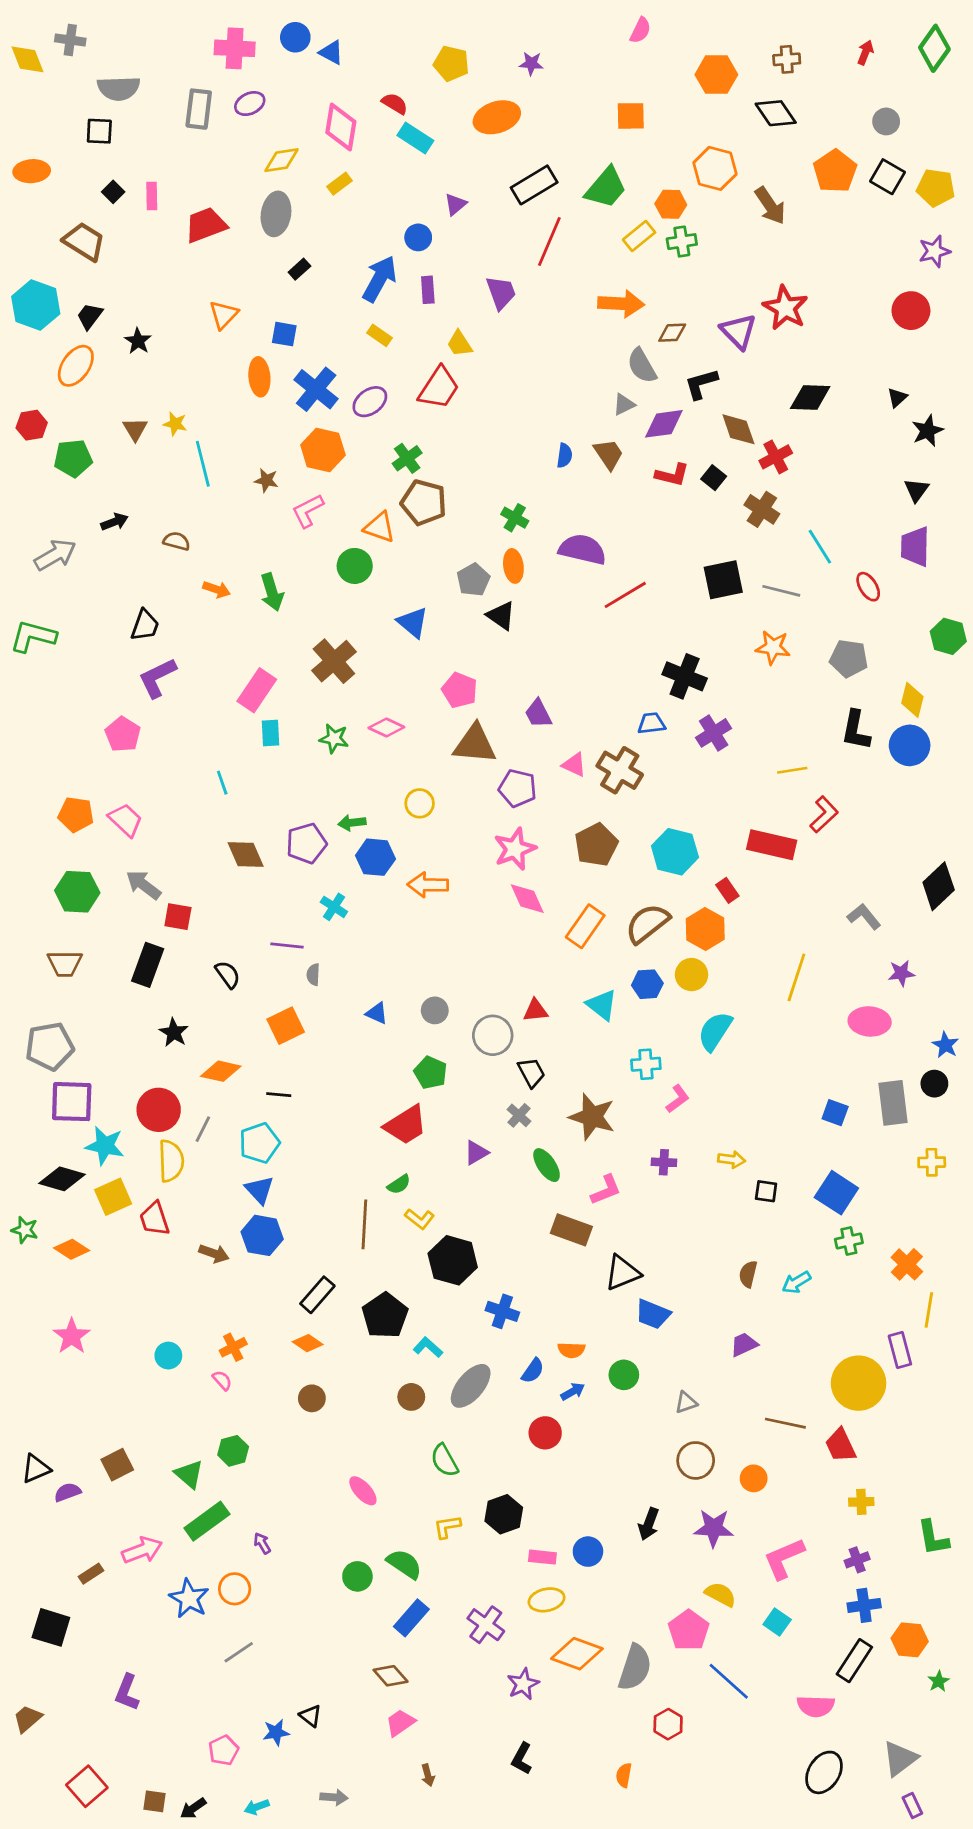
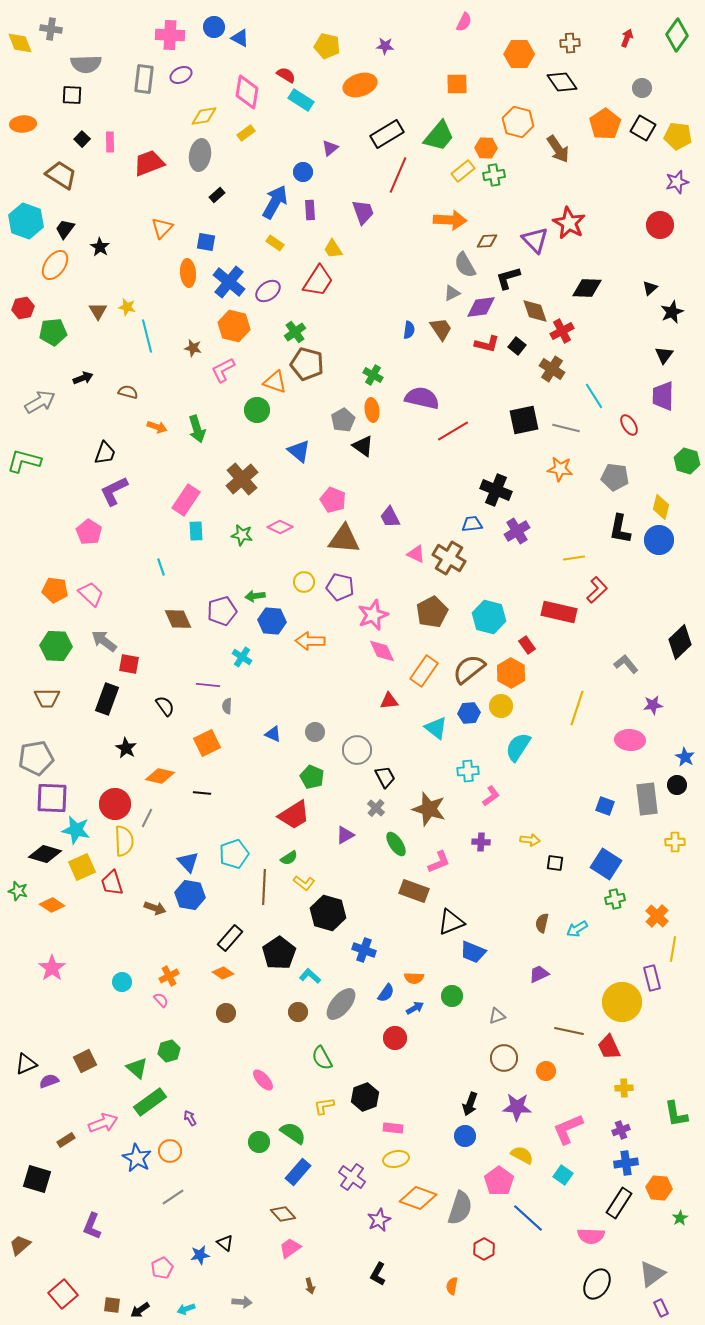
purple pentagon: (518, 788) -> (340, 587), moved
red triangle: (536, 1010) -> (389, 701), moved
cyan pentagon: (259, 1143) -> (234, 854), moved
blue circle: (588, 1552) -> (465, 1136), moved

